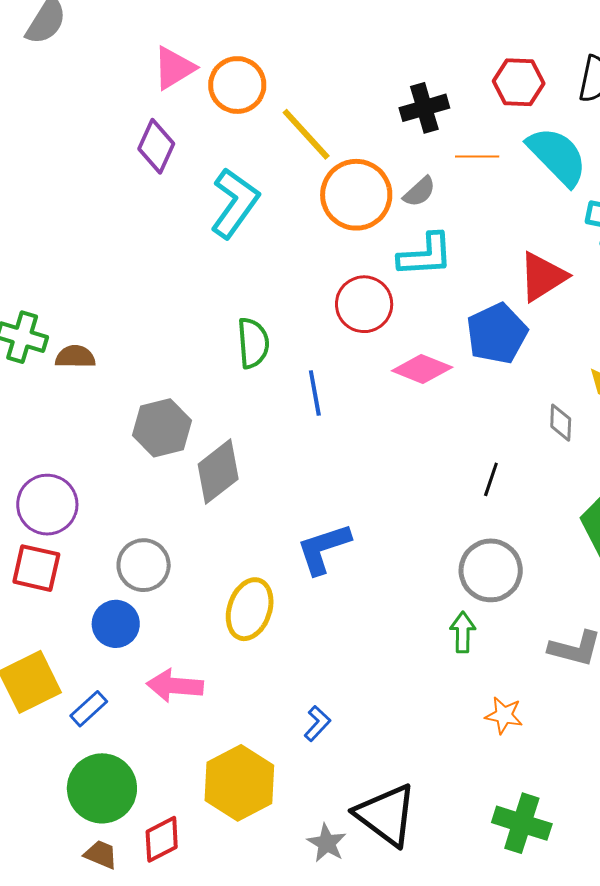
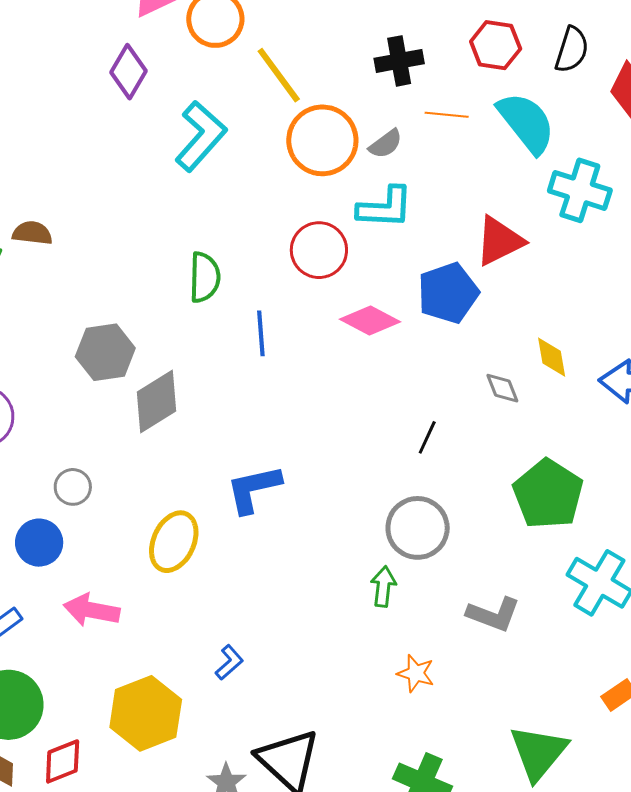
brown semicircle: (75, 357) -> (32, 233), moved
gray diamond: (561, 423) -> (502, 388), turned -30
gray circle: (144, 565) -> (73, 487), size x0.7

